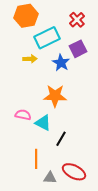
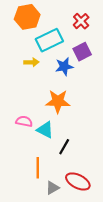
blue star: (61, 63) -> (64, 66), turned 30
gray triangle: (50, 178) -> (53, 188), turned -32

